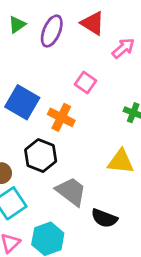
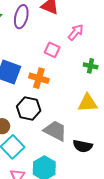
pink arrow: (123, 48) -> (76, 32), moved

